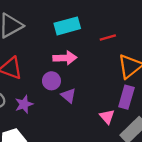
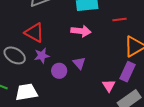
purple circle: (51, 81) -> (59, 71), moved
purple star: (24, 104) -> (42, 56), moved

